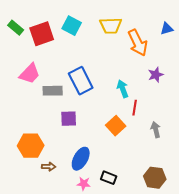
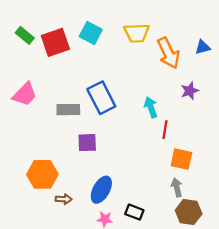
blue triangle: (167, 29) -> (203, 47), moved
pink trapezoid: (30, 74) -> (25, 94), moved
orange square: (116, 126) -> (181, 159), moved, turned -36
gray arrow: (156, 130) -> (177, 187), moved

